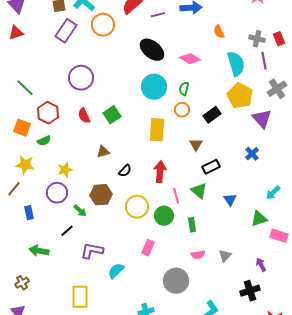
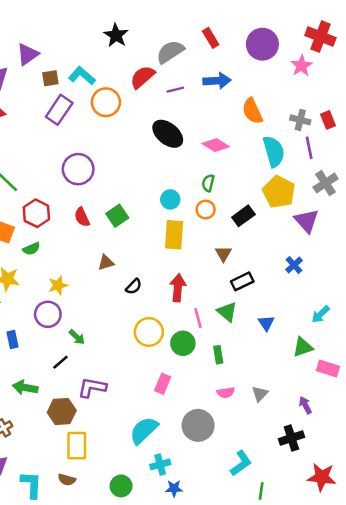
orange semicircle: (219, 32) -> (252, 111), size x1.5
cyan circle: (154, 87) -> (170, 199), moved, size x0.6
brown hexagon: (101, 195) -> (62, 411), moved
cyan semicircle: (116, 271) -> (144, 430), moved, size x1.4

